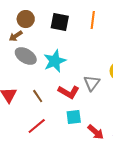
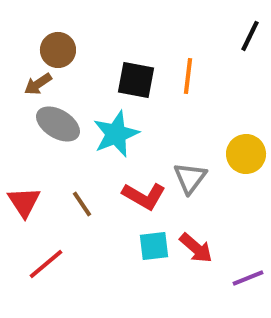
orange line: (93, 20) -> (188, 76), moved
black square: (60, 22) -> (136, 80), moved
red line: (37, 126) -> (46, 264), moved
red arrow: (96, 132) -> (196, 248), moved

